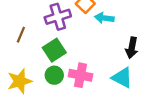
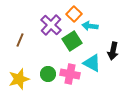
purple cross: (58, 17) -> (51, 25), turned -30
green square: (54, 50) -> (72, 41), moved
cyan triangle: (122, 78) -> (92, 63), moved

